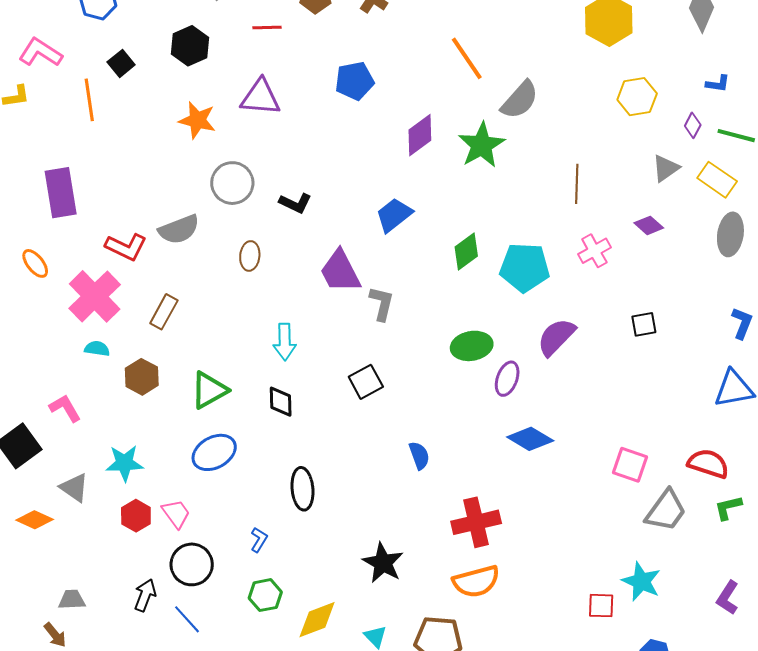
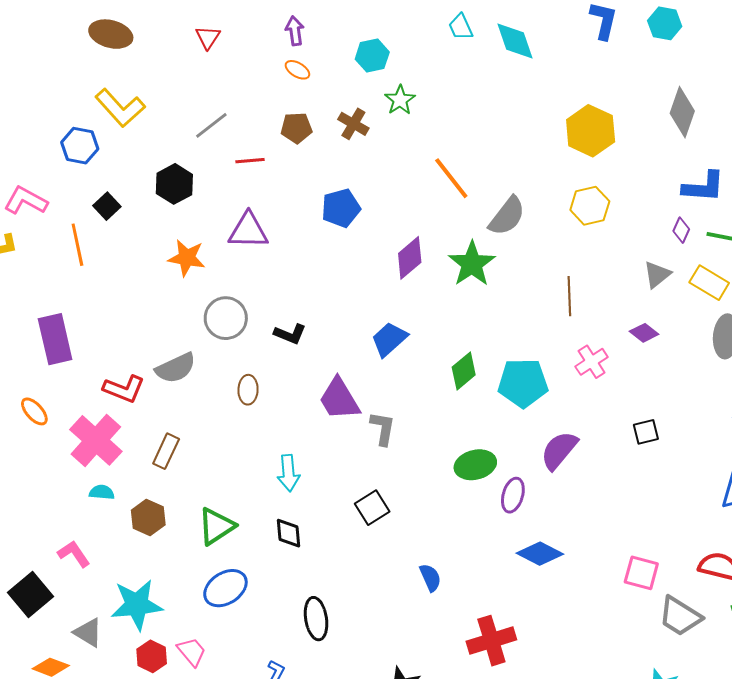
blue L-shape: (718, 84) -> (704, 187), size x1.8
yellow hexagon: (637, 97) -> (590, 206), moved
cyan star: (125, 463) -> (137, 605), size x1.4
gray trapezoid: (666, 511) -> (680, 616), turned 90

